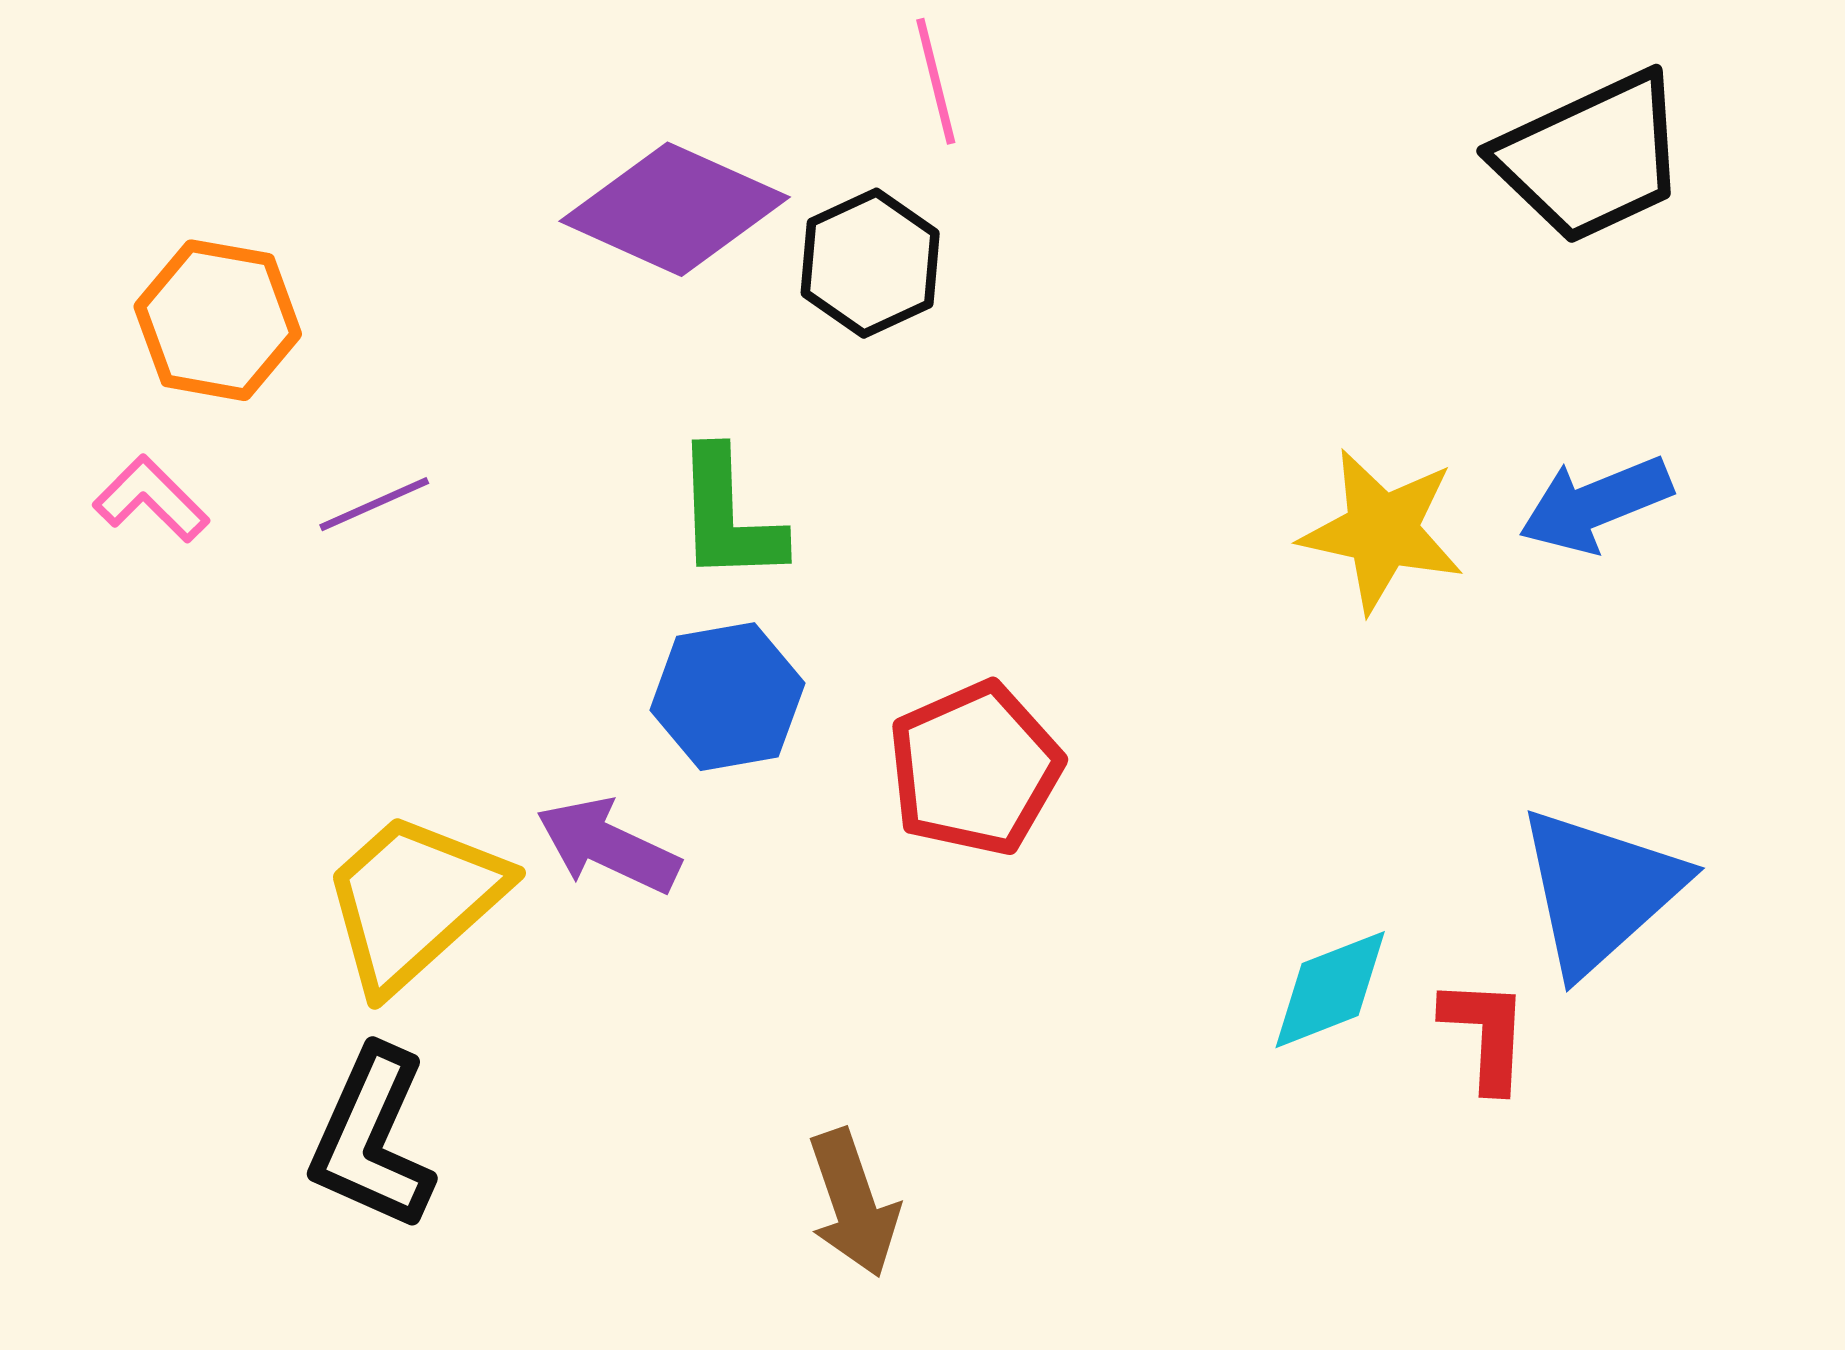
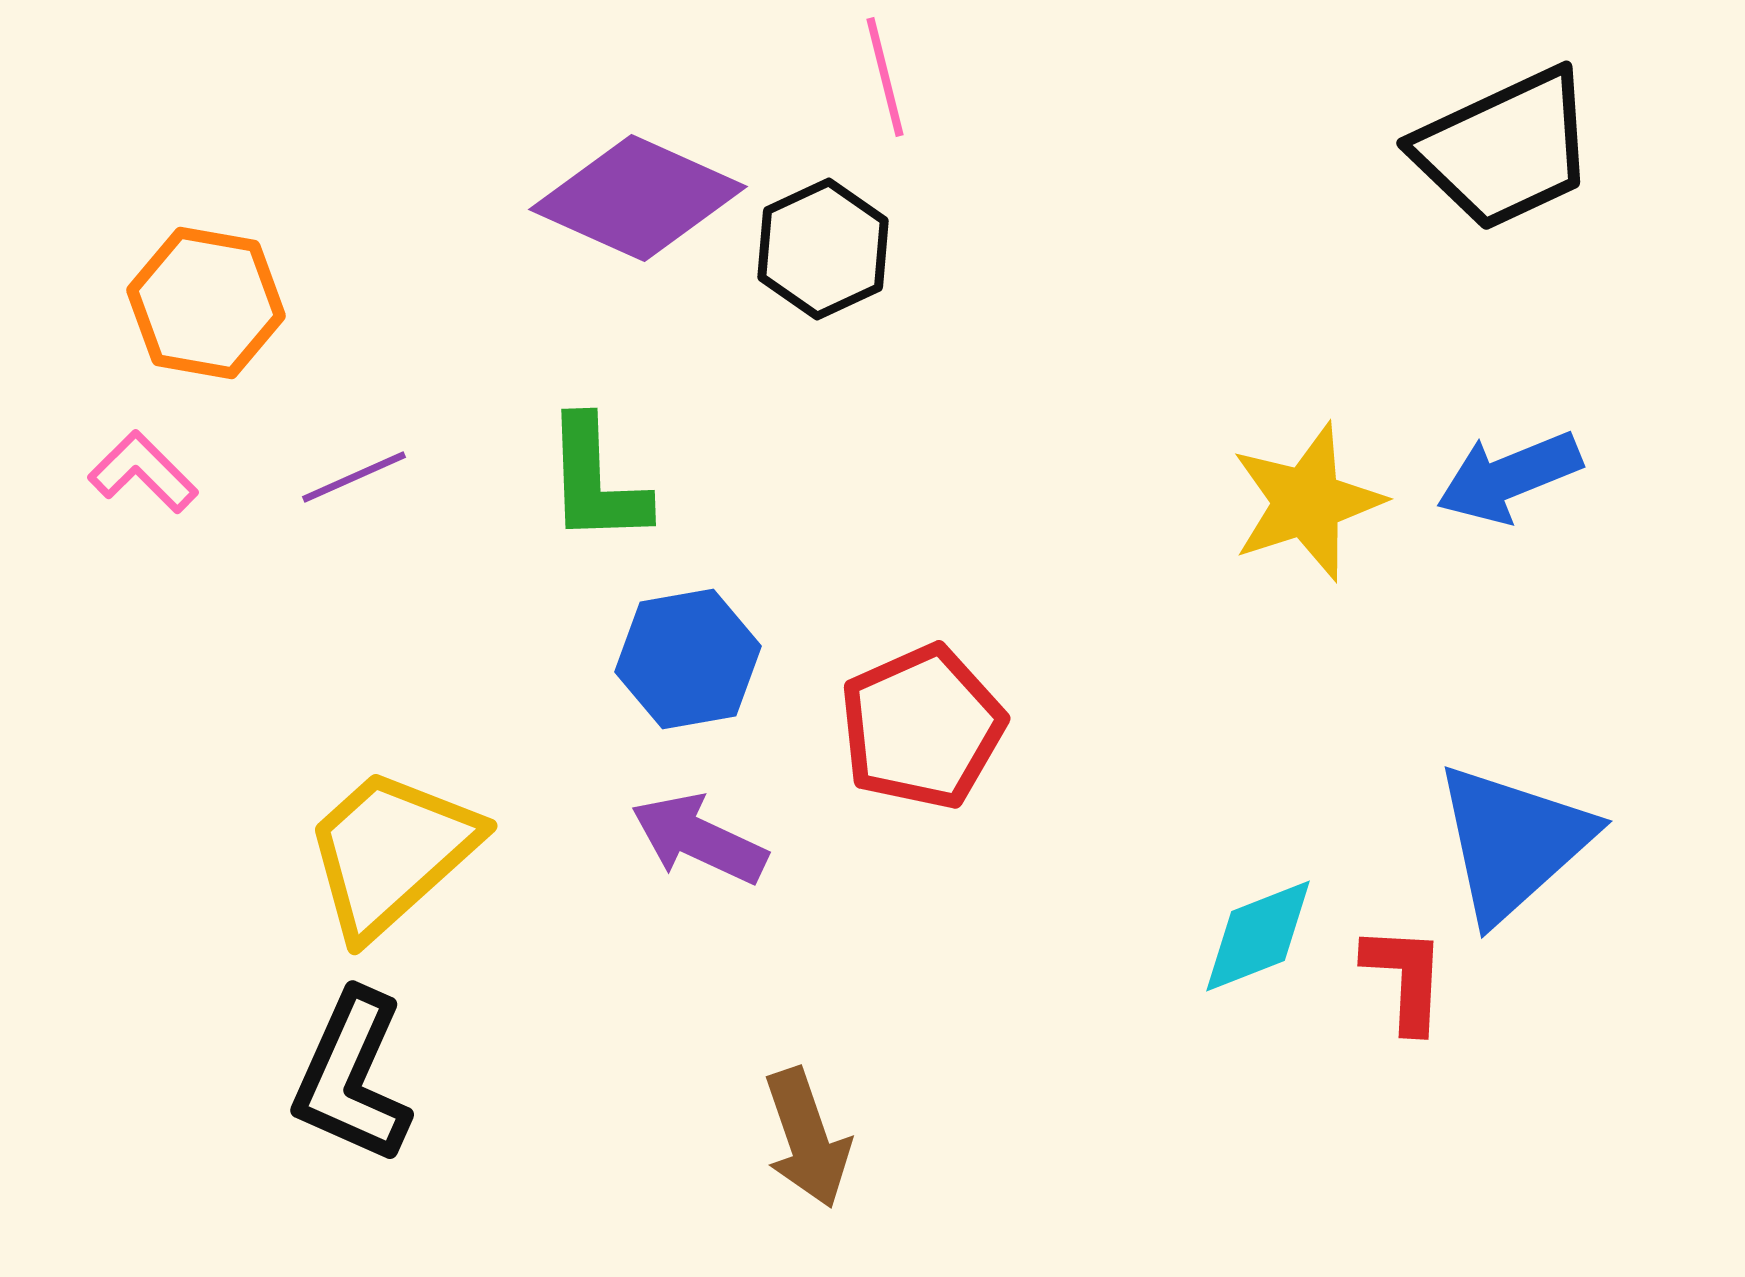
green L-shape: (728, 516) -> (596, 481), moved
yellow star: (1382, 531) -> (1307, 502), turned -30
purple arrow: (608, 846) -> (699, 839), moved

